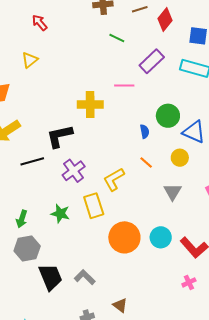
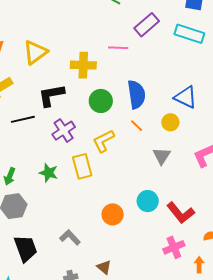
yellow triangle: (30, 60) -> (35, 52), moved, size x1.5
green circle: (168, 116) -> (101, 101), moved
blue semicircle: (145, 131) -> (136, 95), size x2.0
orange circle: (124, 237) -> (113, 214), moved, size x0.7
black trapezoid: (50, 277) -> (26, 248), moved
pink cross: (189, 282) -> (174, 247), size x1.5

